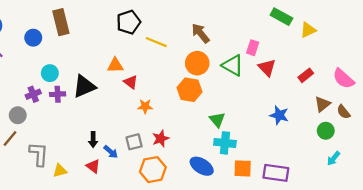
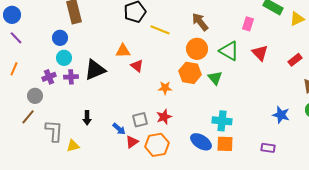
blue circle: (33, 38) -> (60, 38), moved
pink rectangle: (253, 48) -> (248, 24), moved
orange star: (145, 106) -> (165, 88), moved
blue star: (279, 115) -> (281, 115), moved
green triangle: (217, 120) -> (215, 78), moved
black arrow: (93, 140) -> (87, 118), moved
red triangle: (93, 166) -> (132, 142), moved, turned 48
orange square: (243, 168) -> (225, 144), moved
purple rectangle: (276, 173) -> (268, 148), size x0.6

